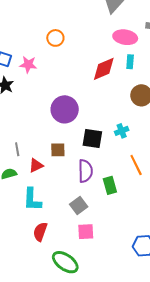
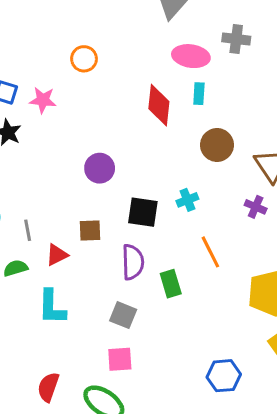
red diamond: (104, 69) -> (159, 105), turned -60
purple circle: (65, 109) -> (100, 168), size x0.7
gray square: (79, 205) -> (123, 315), turned -30
red semicircle: (40, 232) -> (48, 387), moved
pink square: (86, 232) -> (120, 359), moved

